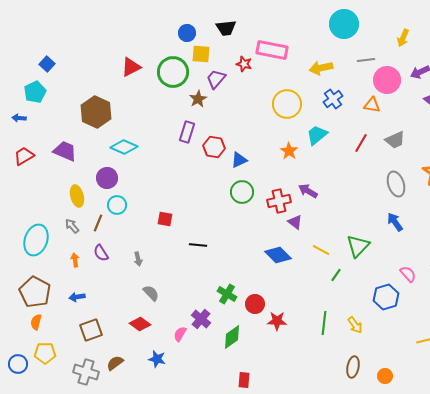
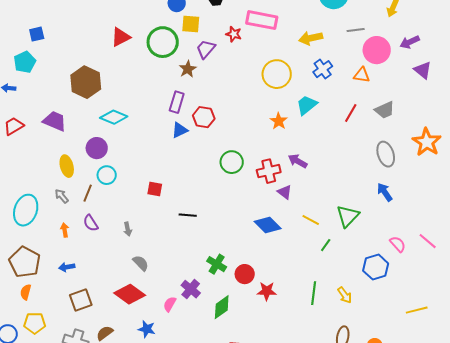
blue square: (47, 64) -> (37, 34), turned 35
blue triangle: (239, 160) -> (180, 130), moved
red diamond: (140, 324) -> (130, 294), size x1.4

